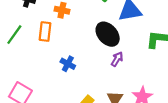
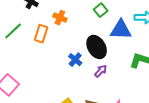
blue cross: (68, 64) -> (75, 60), moved

